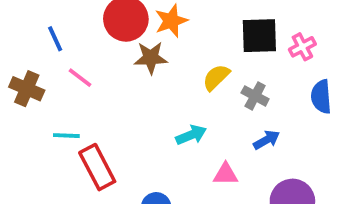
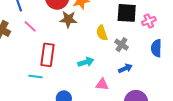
yellow semicircle: (216, 77) -> (102, 33), turned -70
cyan line: (66, 136) -> (35, 76), moved
red rectangle: (97, 167) -> (47, 55), moved, turned 30

